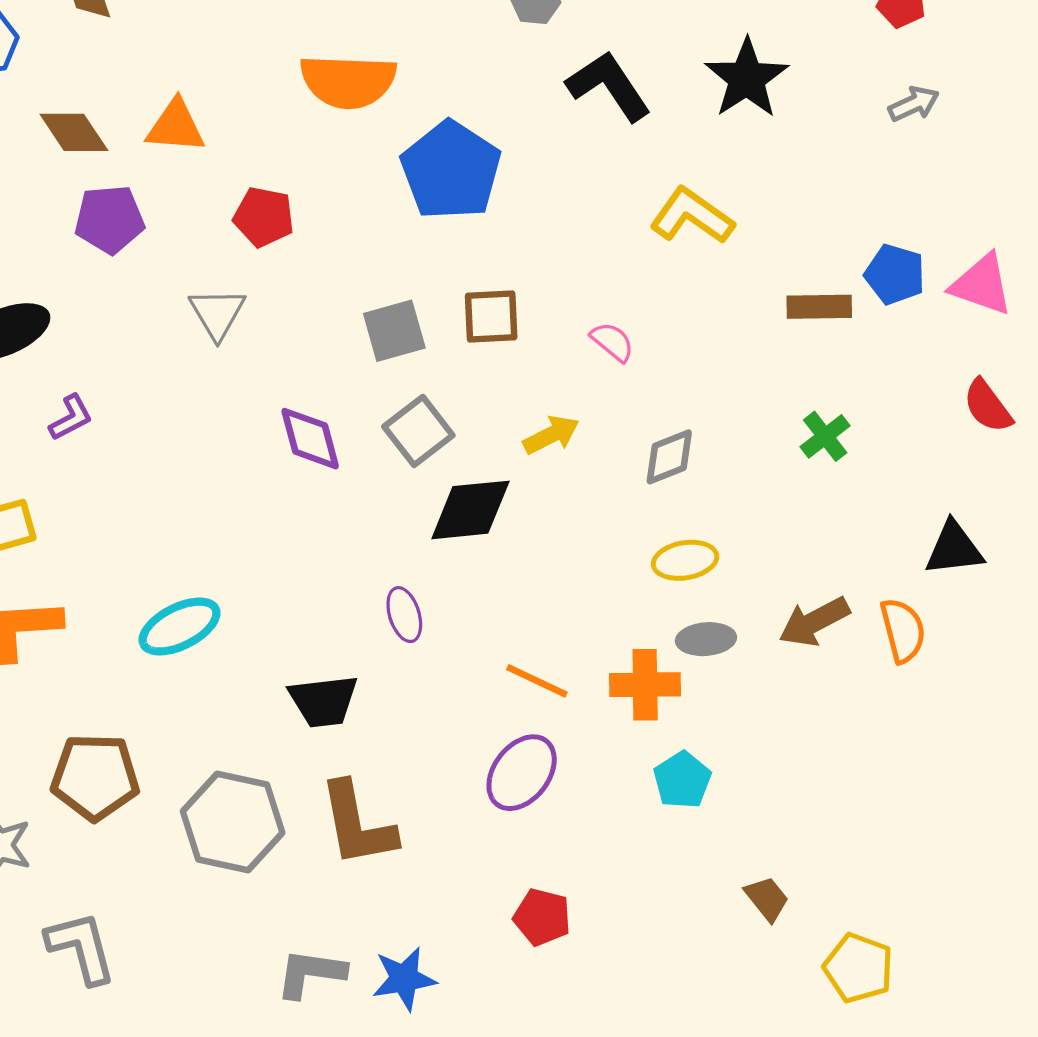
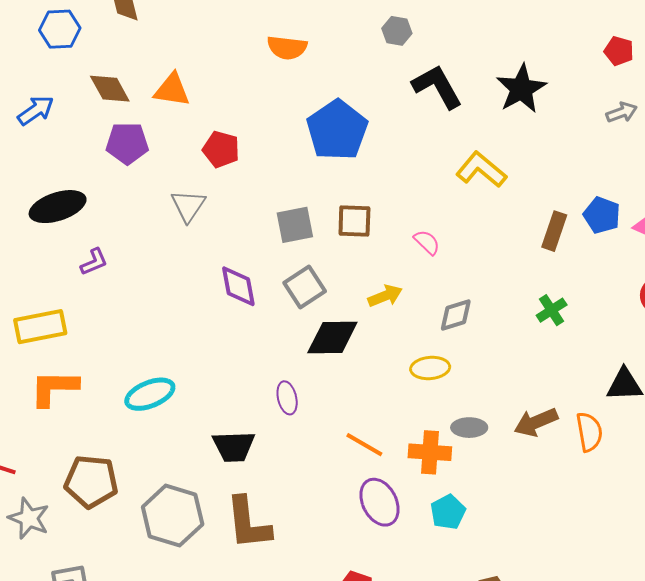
orange semicircle: (348, 81) -> (287, 48), moved, size x0.7
brown rectangle: (819, 307) -> (554, 231), turned -75
yellow ellipse: (685, 560) -> (430, 368), moved
purple ellipse: (522, 773) -> (379, 502), moved, turned -69

